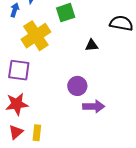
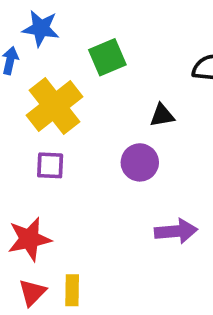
purple square: (19, 70) -> (50, 165), moved, size x0.7
purple circle: (77, 86) -> (140, 162), moved

